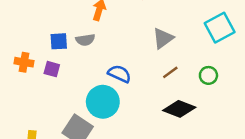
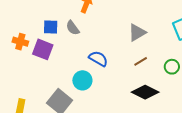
gray semicircle: (85, 40) -> (73, 28), turned 56
purple square: (52, 69) -> (43, 49), size x1.5
cyan circle: (103, 102) -> (82, 80), size x0.7

